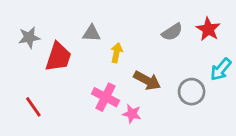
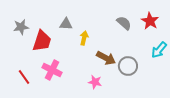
gray semicircle: (172, 32) -> (124, 23), turned -105
gray circle: (192, 92) -> (128, 66), moved
pink cross: (105, 97) -> (52, 70), moved

